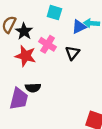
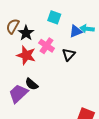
black semicircle: (33, 88) -> (32, 84), turned 40
purple trapezoid: (19, 99) -> (18, 93), turned -150

